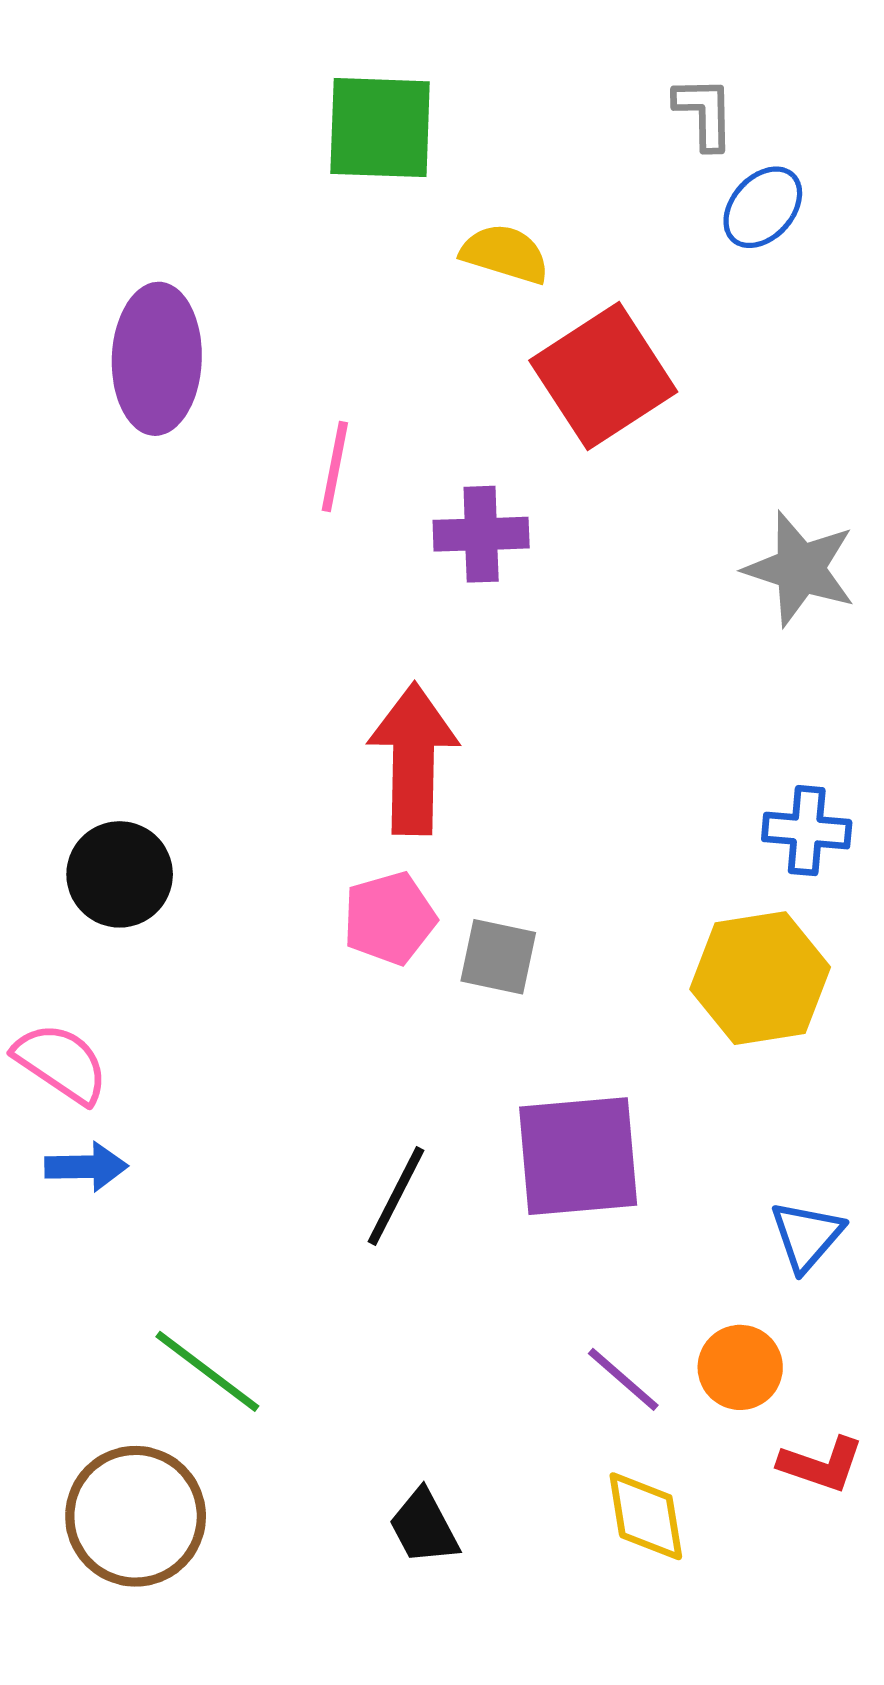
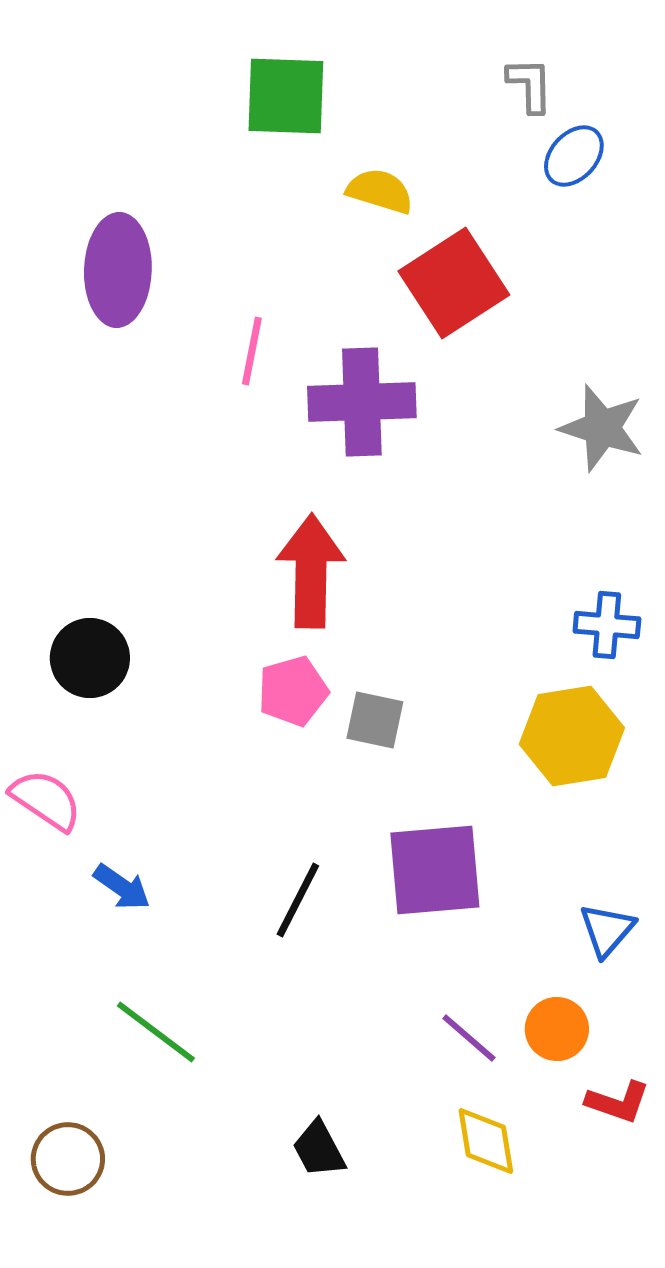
purple cross: (481, 534) -> (362, 402), size x1.5
blue arrow: (86, 1167) -> (122, 887), moved, turned 36
brown circle: (136, 1516) -> (68, 1159), moved, size x0.7

